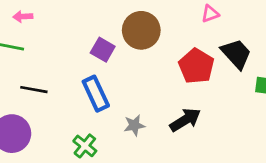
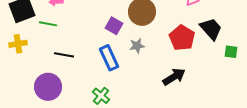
gray star: (134, 125) -> (137, 46), moved

